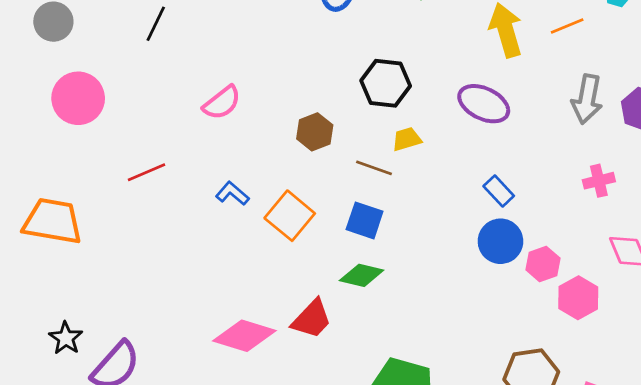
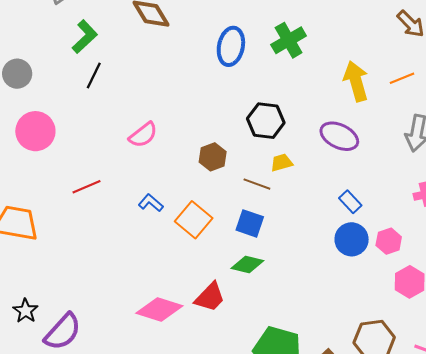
pink hexagon: (543, 264) -> (389, 241), moved

